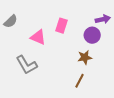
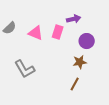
purple arrow: (103, 19) -> (74, 19), moved
pink triangle: (38, 37) -> (36, 33), moved

